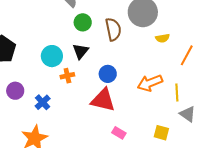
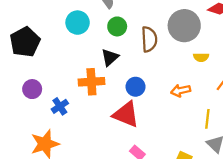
cyan circle: (52, 56) -> (78, 23), moved
orange cross: (67, 76) -> (91, 82), size x1.6
orange arrow: (150, 83) -> (181, 91), moved, size x0.7

